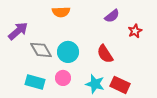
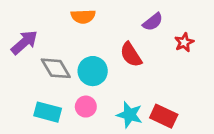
red semicircle: (105, 54) -> (131, 55), moved

